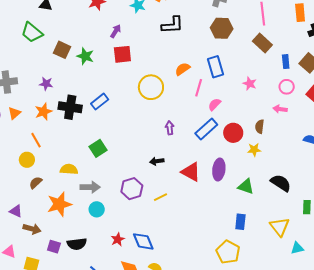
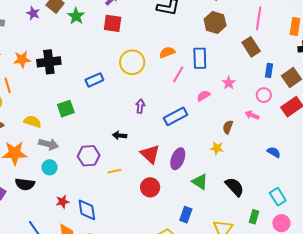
purple star: (46, 84) -> (33, 13), moved
blue rectangle: (100, 102) -> (94, 80), moved
pink semicircle: (215, 104) -> (203, 96), moved
black cross: (70, 107) -> (49, 62), turned -30
red circle: (233, 133) -> (150, 187), moved
black semicircle: (77, 244) -> (25, 184), moved

